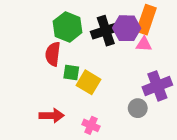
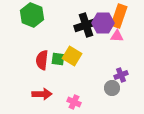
green hexagon: (68, 27) -> (32, 15), moved
red semicircle: (53, 54) -> (42, 60), moved
yellow square: (88, 82) -> (72, 56), moved
purple cross: (157, 86) -> (121, 75), moved, size x0.6

